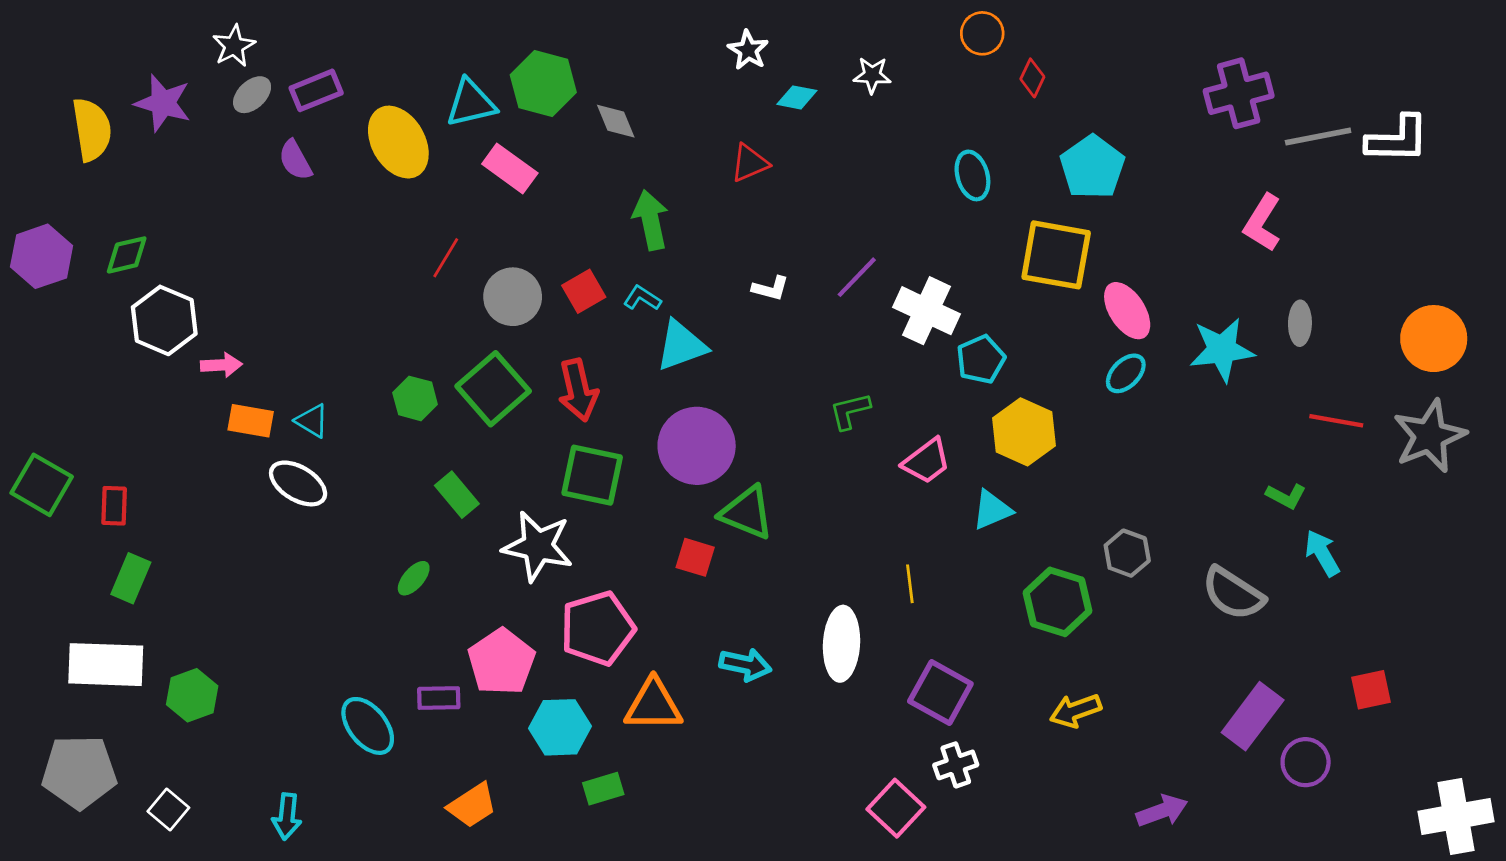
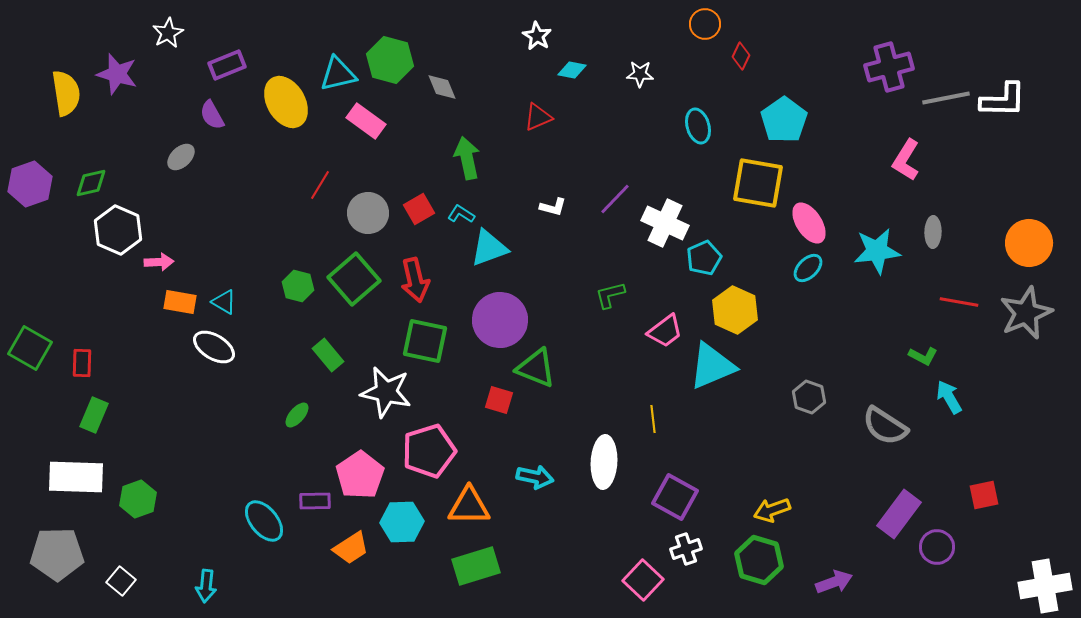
white star: (872, 75) -> (640, 74), moved
gray ellipse: (252, 95) -> (181, 157), moved
cyan triangle: (992, 510) -> (712, 366), size x1.6
green hexagon: (1057, 602) -> (759, 560), moved
green rectangle: (603, 789) -> (476, 566), moved, size x1.6
orange trapezoid: (472, 805) -> (351, 548), moved

